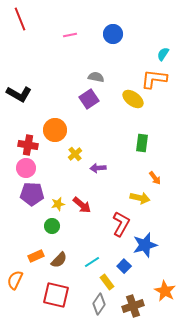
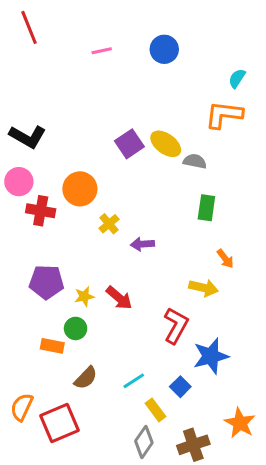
gray semicircle: (96, 77) -> (195, 161), moved
yellow ellipse: (133, 99) -> (166, 144), moved
pink circle: (26, 168) -> (19, 182), moved
orange rectangle: (36, 256) -> (52, 346), moved, turned 35
red square: (56, 295) -> (60, 423), moved, turned -36

